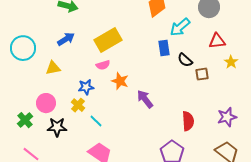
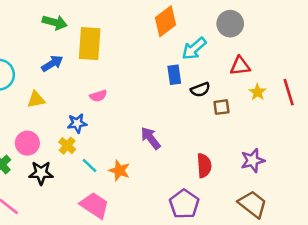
yellow rectangle: (108, 40) -> (90, 44), moved, turned -56
black semicircle: (185, 60) -> (200, 90), turned -63
orange star: (120, 81) -> (119, 170), moved

